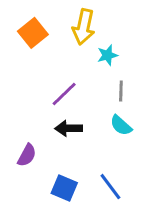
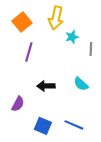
gray line: (121, 91) -> (91, 49), moved
purple line: (64, 94) -> (29, 52), moved, turned -30
blue line: (110, 187) -> (74, 125), turned -30

